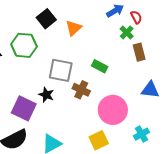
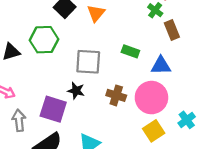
brown cross: (81, 90) -> (116, 95), moved
blue triangle: (150, 90) -> (161, 66), moved
yellow square: (99, 140) -> (154, 131), moved

